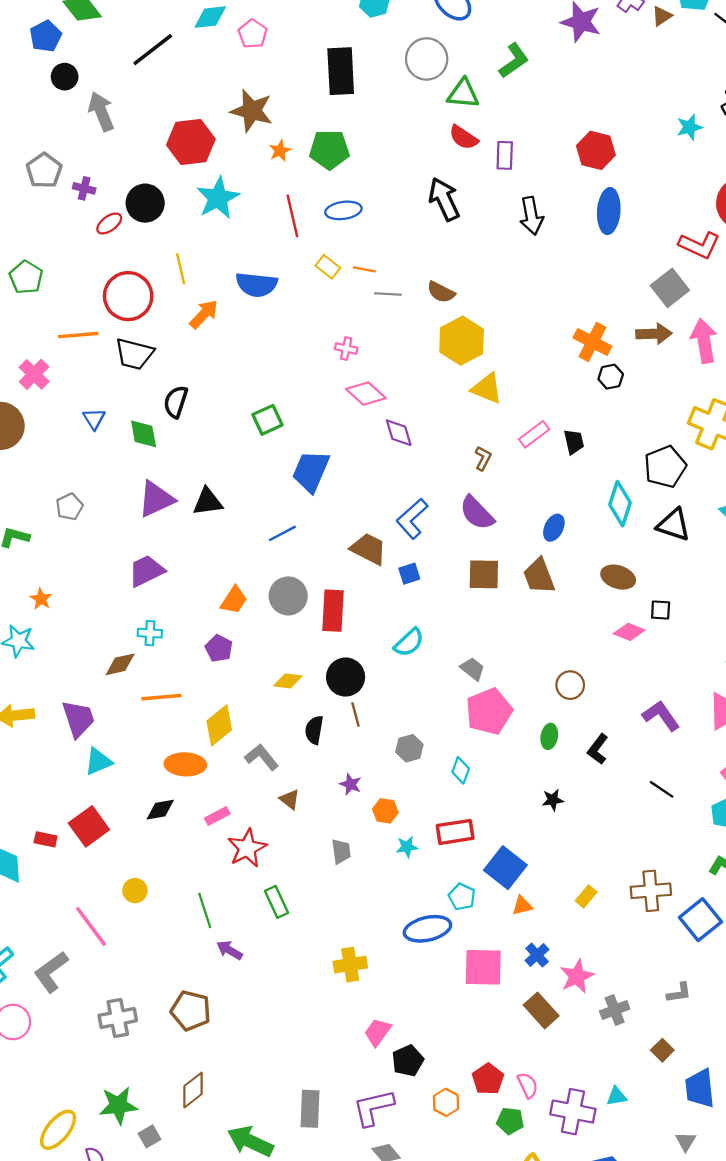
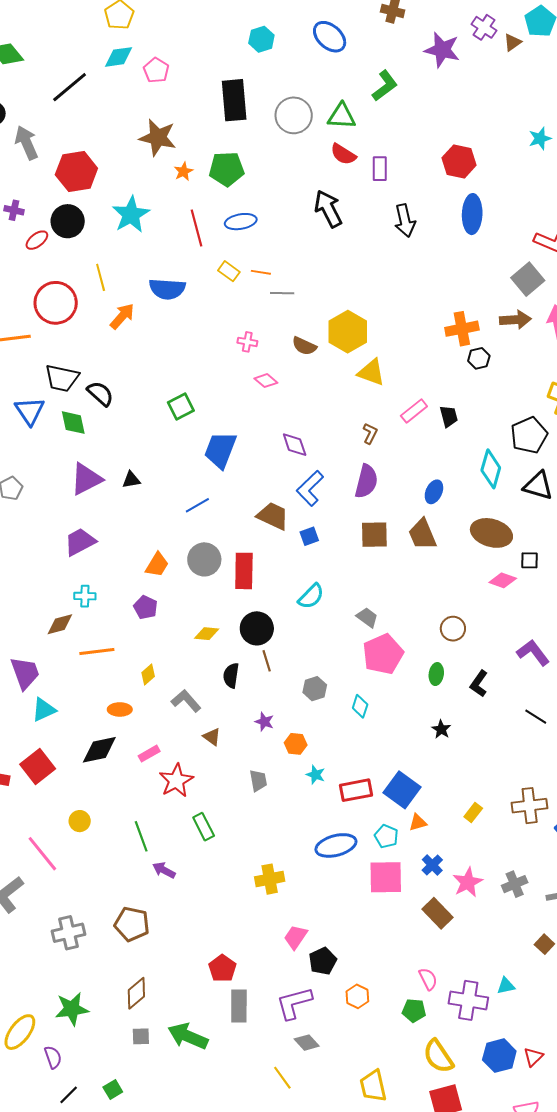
gray circle: (427, 59) -> (294, 115), moved
red hexagon: (191, 142) -> (76, 172), moved
brown semicircle: (441, 292) -> (304, 346), moved
orange cross: (592, 342) -> (462, 329), turned -36
black trapezoid: (134, 354) -> (62, 378), moved
pink diamond: (366, 394) -> (266, 381), size x0.7
black semicircle: (176, 402) -> (100, 394), turned 116
blue triangle: (94, 419) -> (30, 411), size x1.5
purple diamond: (399, 433) -> (295, 445), moved
black triangle: (208, 502) -> (131, 480), size x0.7
purple semicircle: (477, 513) -> (366, 481), turned -120
brown ellipse: (618, 577) -> (491, 533), size x1.4
yellow diamond: (219, 725) -> (148, 674), size x0.6
orange ellipse: (185, 764) -> (120, 709), size x0.7
black star: (553, 800) -> (441, 729), turned -30
black diamond: (160, 810) -> (99, 750), size x1.4
red rectangle: (455, 832) -> (356, 790), moved
cyan star: (407, 847) -> (316, 775), turned 30
cyan pentagon: (462, 897) -> (386, 836), moved
gray cross: (615, 1010) -> (515, 884), moved
red pentagon: (488, 1079) -> (222, 968), moved
gray square: (149, 1136) -> (141, 1036), moved, turned 30

